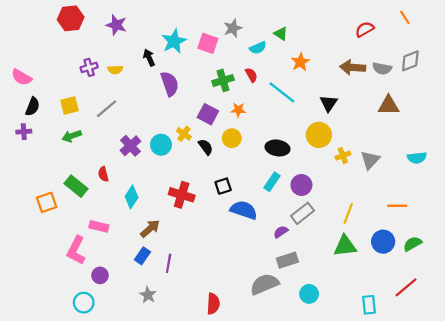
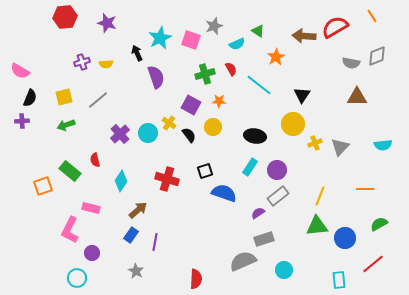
red semicircle: (365, 29) -> (335, 27), size x1.5
brown arrow: (353, 67) -> (304, 36), moved
blue circle: (383, 242) -> (345, 238), moved

